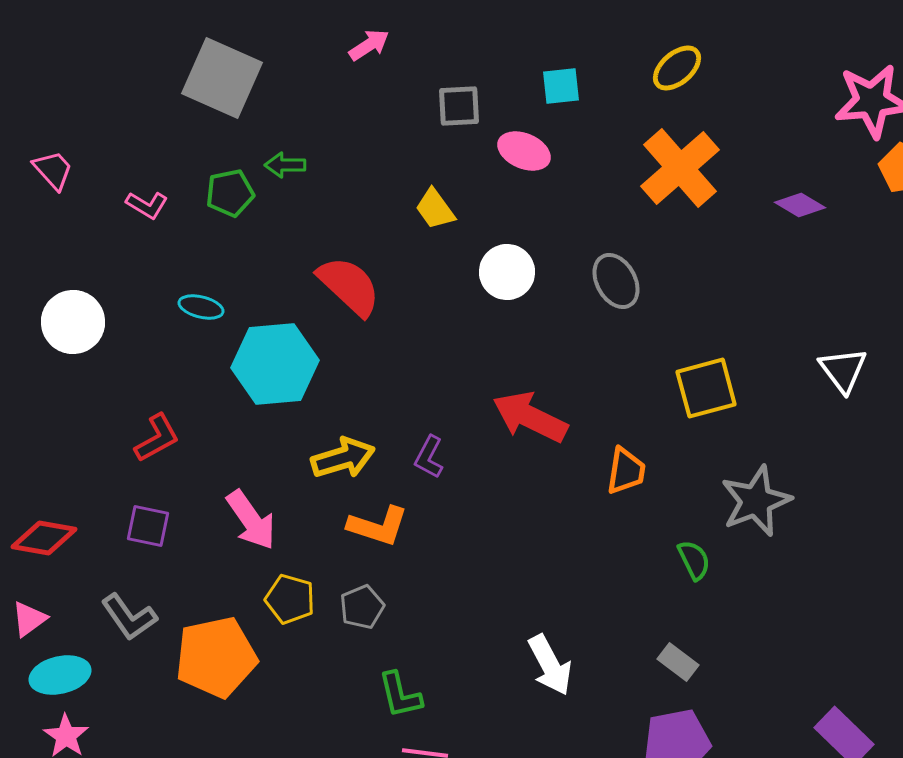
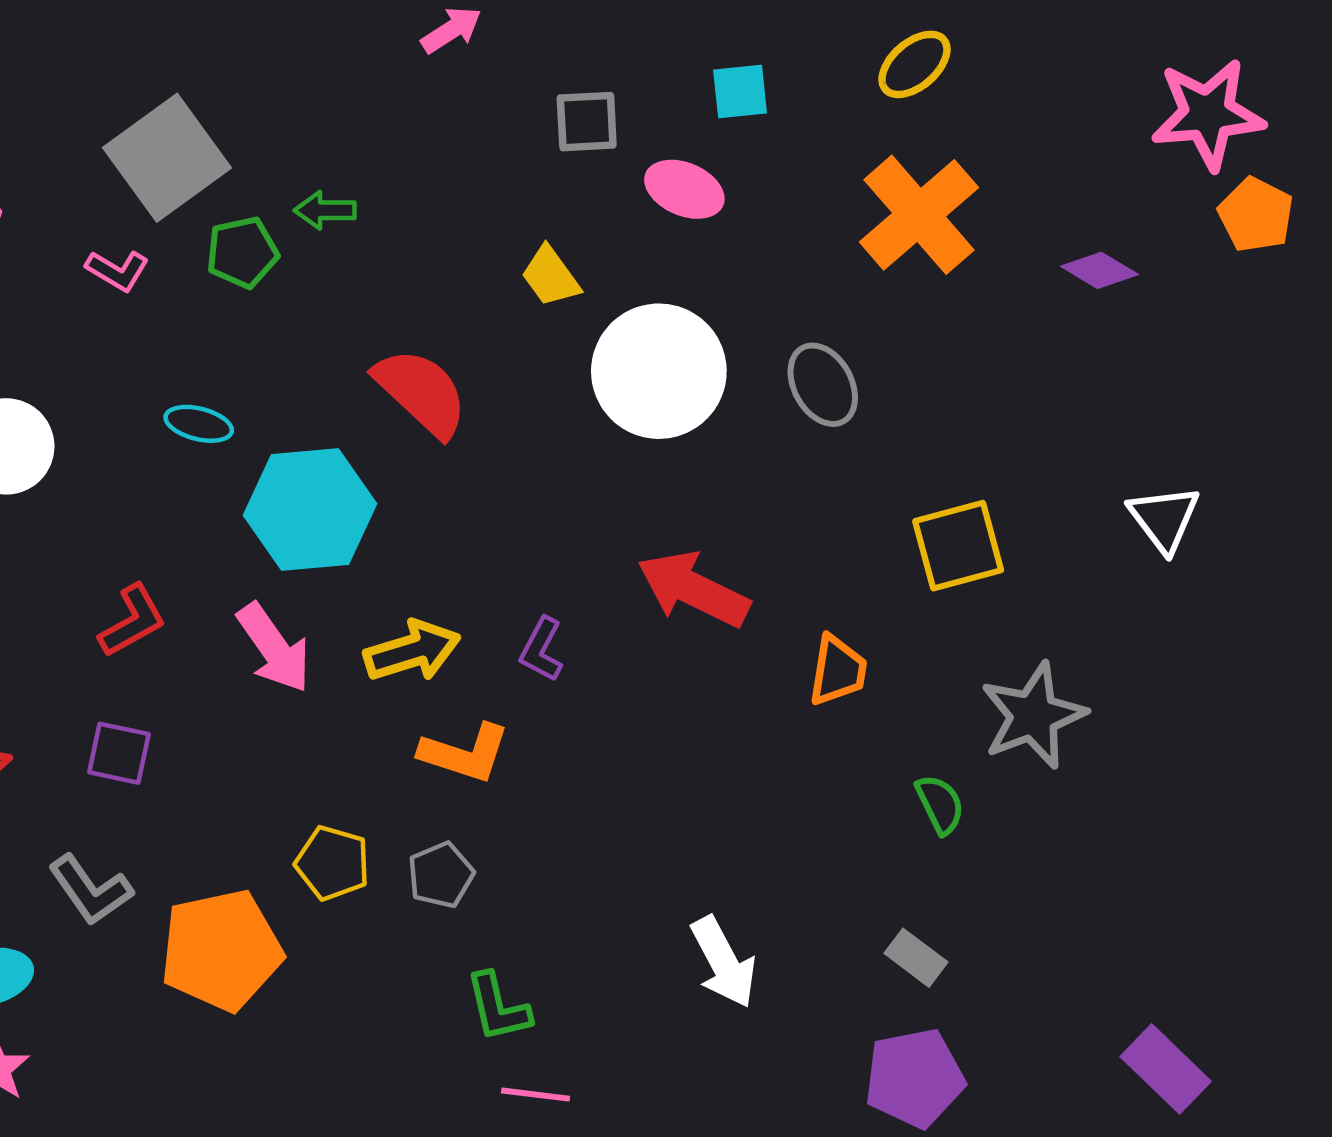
gray square: (222, 78) -> (167, 158), moved, turned 30
white circle: (507, 272) -> (659, 371), size x1.6
pink arrow: (251, 520) -> (274, 648), moved

